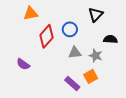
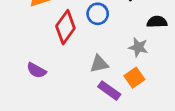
gray triangle: (75, 53) -> (99, 64), moved

